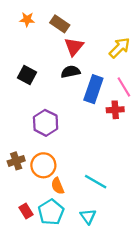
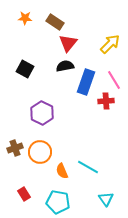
orange semicircle: (58, 186) -> (62, 171), moved
cyan pentagon: (51, 212) -> (58, 202), moved, turned -30
cyan triangle: (88, 216) -> (106, 199), moved

